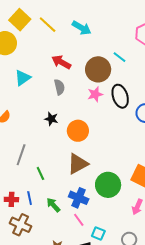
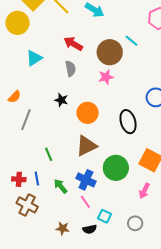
black ellipse: (120, 96) -> (128, 122), moved
gray line: (21, 155) -> (26, 120), moved

